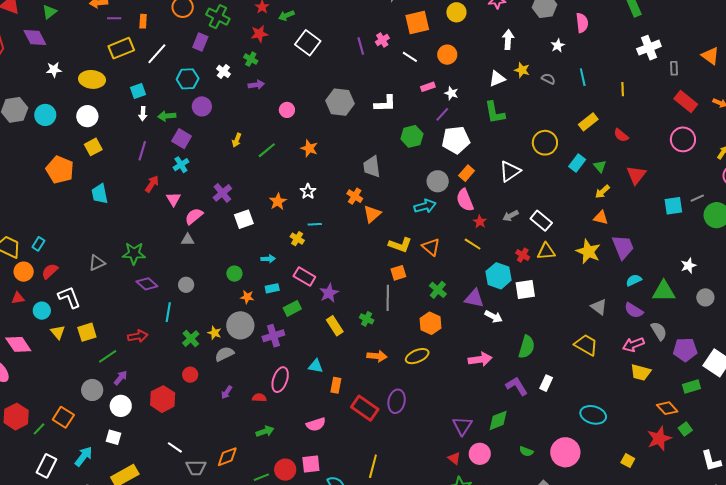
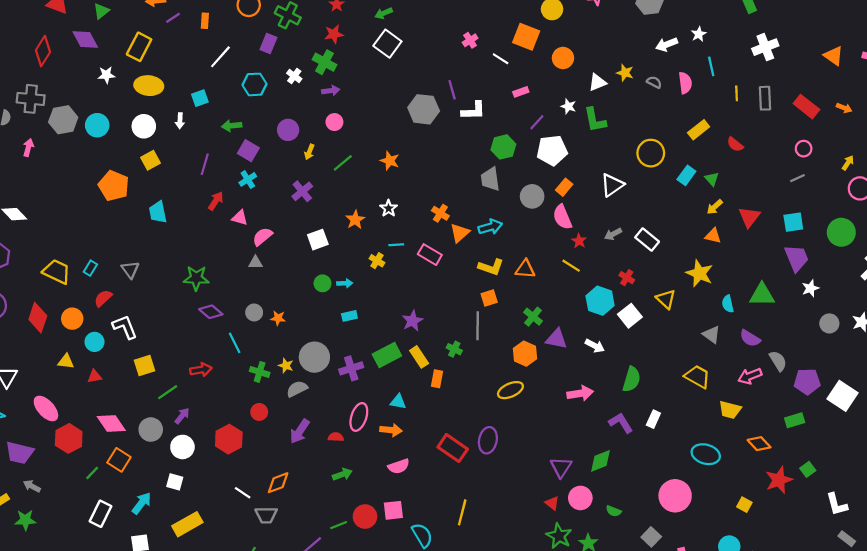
green arrow: (286, 15) -> (384, 13), moved
purple line: (114, 18) -> (173, 18), turned -32
orange square: (417, 22) -> (526, 37), moved, turned 35
pink semicircle: (582, 23) -> (685, 83), moved
white arrow: (508, 40) -> (667, 44), moved, turned -114
purple line: (361, 46) -> (452, 90), moved
white star: (558, 46) -> (699, 34), moved
yellow rectangle: (121, 48) -> (139, 47), moved, turned -40
orange circle: (447, 55) -> (563, 58), moved
green cross: (251, 59) -> (325, 62), size x1.5
gray rectangle: (674, 68) -> (765, 98), moved, size x1.5
cyan line: (583, 77) -> (711, 66), moved
white star: (451, 93) -> (568, 106), moved
purple circle: (202, 106) -> (288, 130), moved
pink circle: (287, 110) -> (334, 122), moved
white arrow: (143, 114) -> (180, 121), moved
pink circle: (683, 139) -> (804, 149), size x0.6
gray trapezoid: (372, 167) -> (490, 179), moved
red triangle: (636, 175) -> (749, 217), moved
purple cross: (222, 193) -> (302, 191), moved
gray line: (697, 198) -> (797, 178), moved
pink triangle: (174, 199) -> (240, 218), turned -42
cyan arrow: (425, 206) -> (490, 227), moved
orange triangle: (431, 247) -> (525, 269), turned -36
purple trapezoid: (623, 247) -> (797, 258), moved
yellow triangle: (546, 251) -> (666, 299), moved, turned 48
gray triangle: (97, 263) -> (130, 270), moved, turned -42
orange circle: (24, 272) -> (72, 319), moved
green circle: (234, 274) -> (323, 283), moved
pink rectangle: (304, 277) -> (430, 255), moved
cyan semicircle: (634, 280) -> (728, 304), moved, turned -77
white square: (525, 290) -> (630, 316), turned -30
green triangle: (664, 291) -> (762, 295), moved
orange star: (247, 297) -> (278, 318), moved
red triangle: (18, 298) -> (95, 376), moved
purple triangle: (474, 298) -> (556, 339), moved
green rectangle: (292, 308) -> (387, 355), moved, size x1.4
cyan line: (168, 312) -> (235, 343), turned -36
yellow triangle: (58, 332) -> (66, 361), moved, turned -42
green cross: (191, 339) -> (260, 372), turned -30
pink diamond: (18, 344) -> (111, 424), moved
orange arrow: (377, 356) -> (391, 430), moved
yellow trapezoid: (641, 372) -> (730, 410), moved
orange rectangle: (336, 385) -> (437, 379), moved
green rectangle: (691, 386) -> (795, 420), moved
purple arrow: (227, 392) -> (300, 431), size x1.6
orange diamond: (667, 408) -> (759, 444), moved
red hexagon: (16, 417) -> (69, 438), moved
green semicircle: (526, 451) -> (614, 511), moved
orange diamond: (227, 457) -> (278, 483), moved

